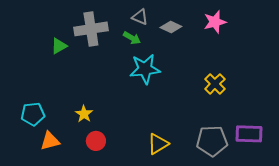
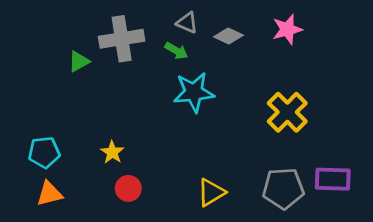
yellow cross: (215, 84) -> (287, 112), size x1.4
orange triangle: (50, 141) -> (49, 194), moved

